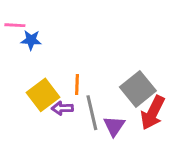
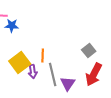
gray square: (138, 89) -> (89, 51), moved, size x0.6
purple arrow: (62, 108) -> (33, 72), turned -96

